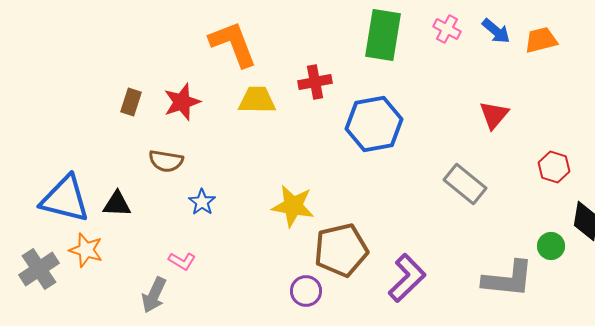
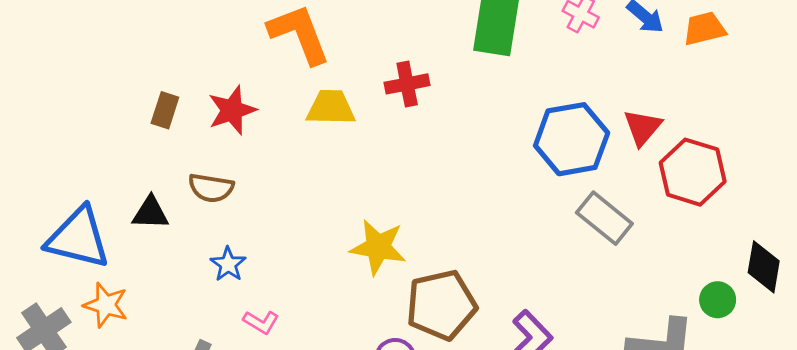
blue hexagon: (374, 124) -> (572, 139), moved
red hexagon: (554, 167) -> (693, 172), moved, size x1.6
blue star: (202, 202) -> (228, 264), moved
black triangle: (117, 204) -> (150, 213), moved
pink L-shape: (182, 261) -> (261, 322), moved

